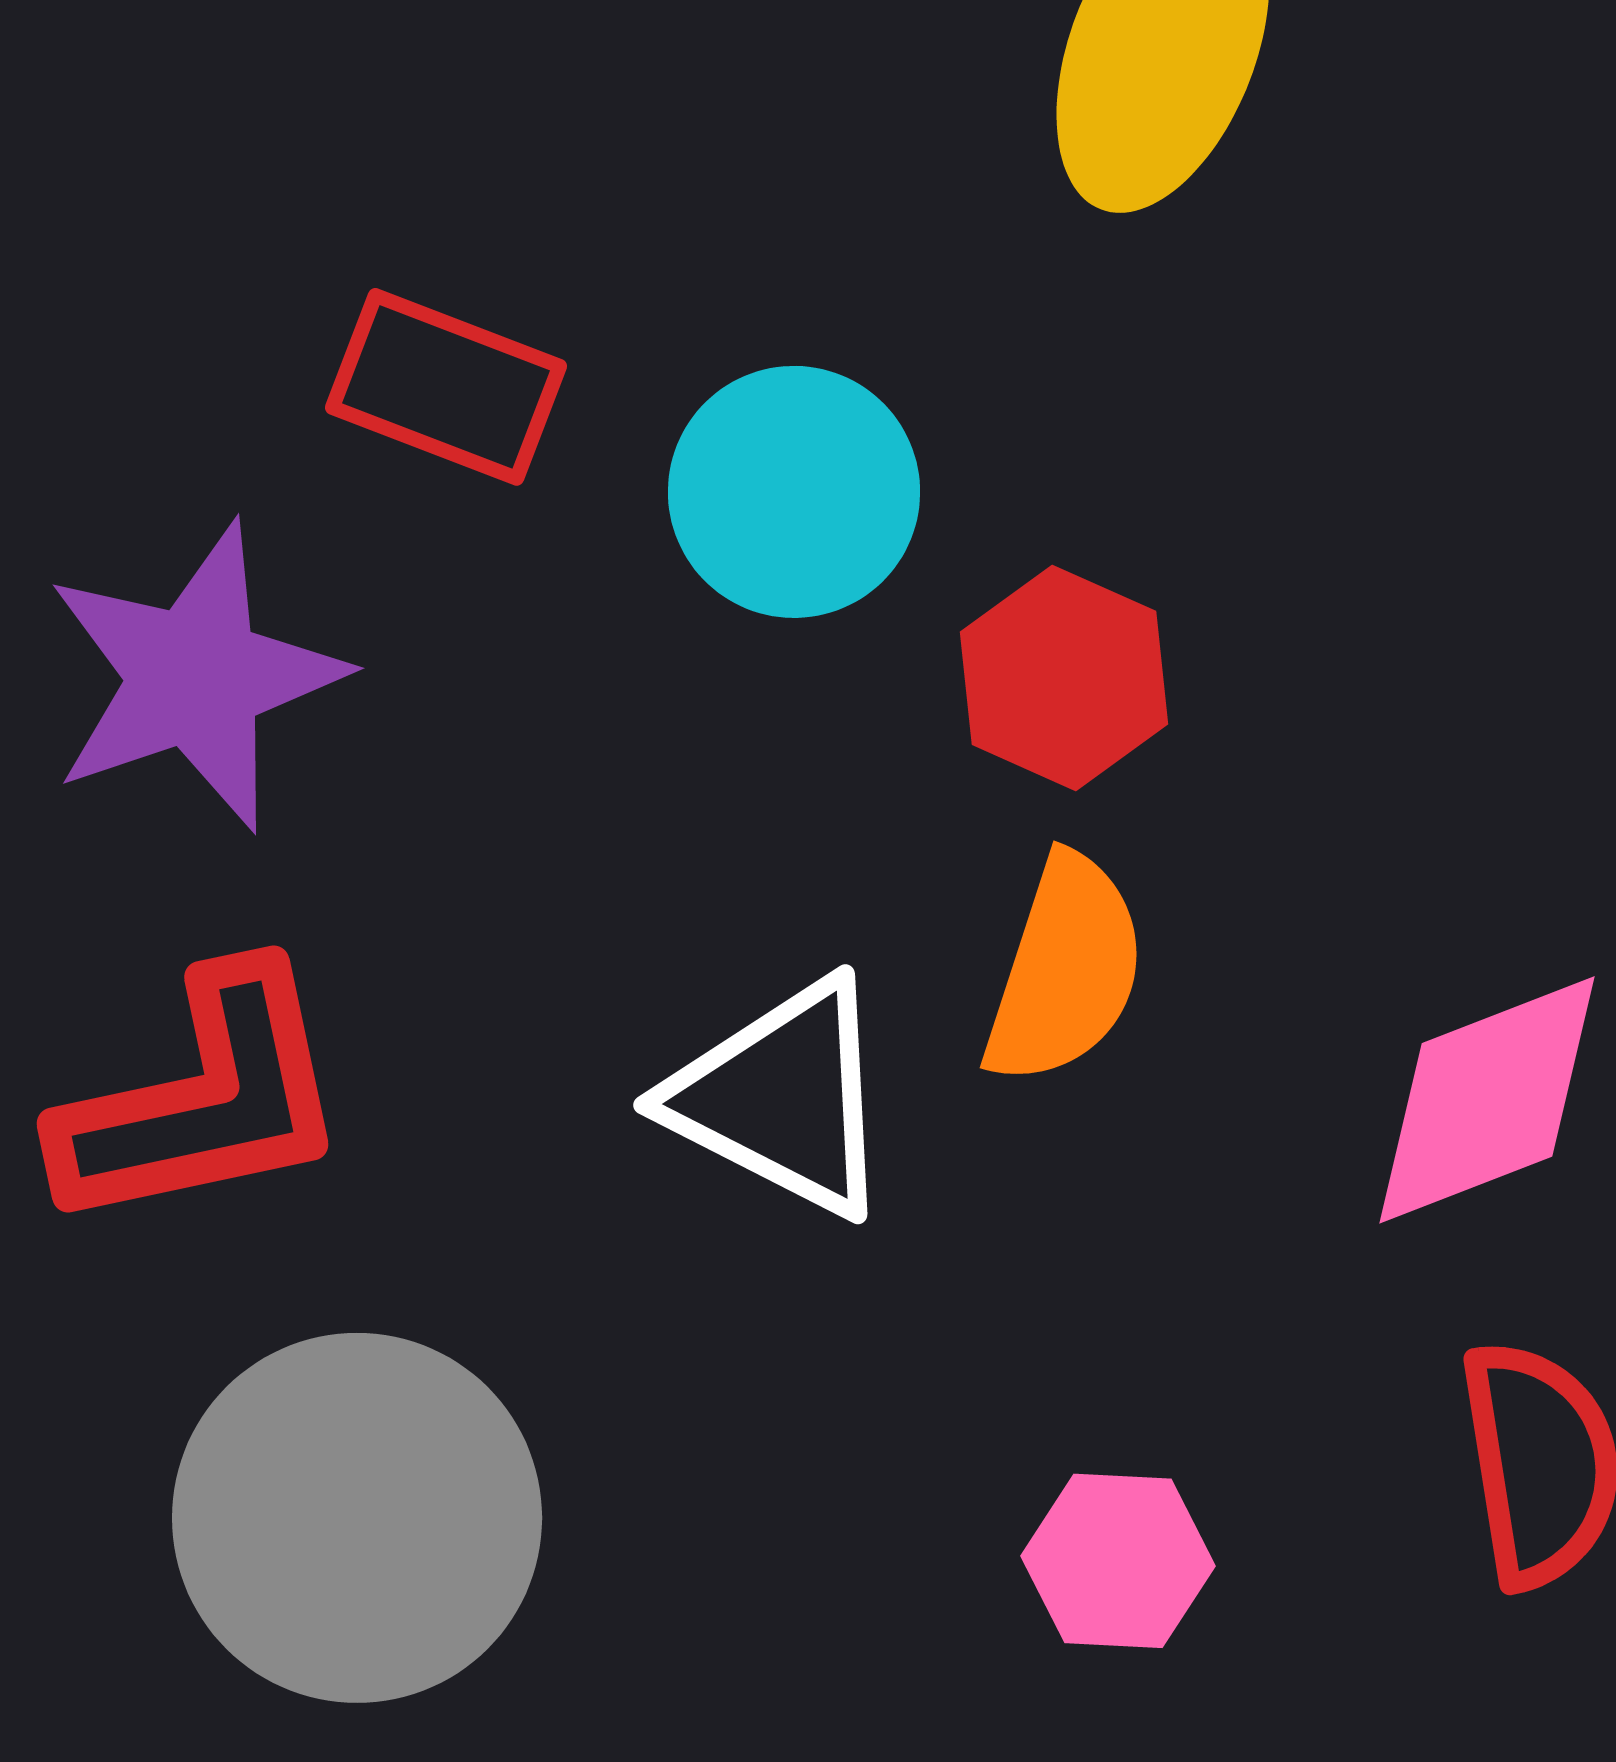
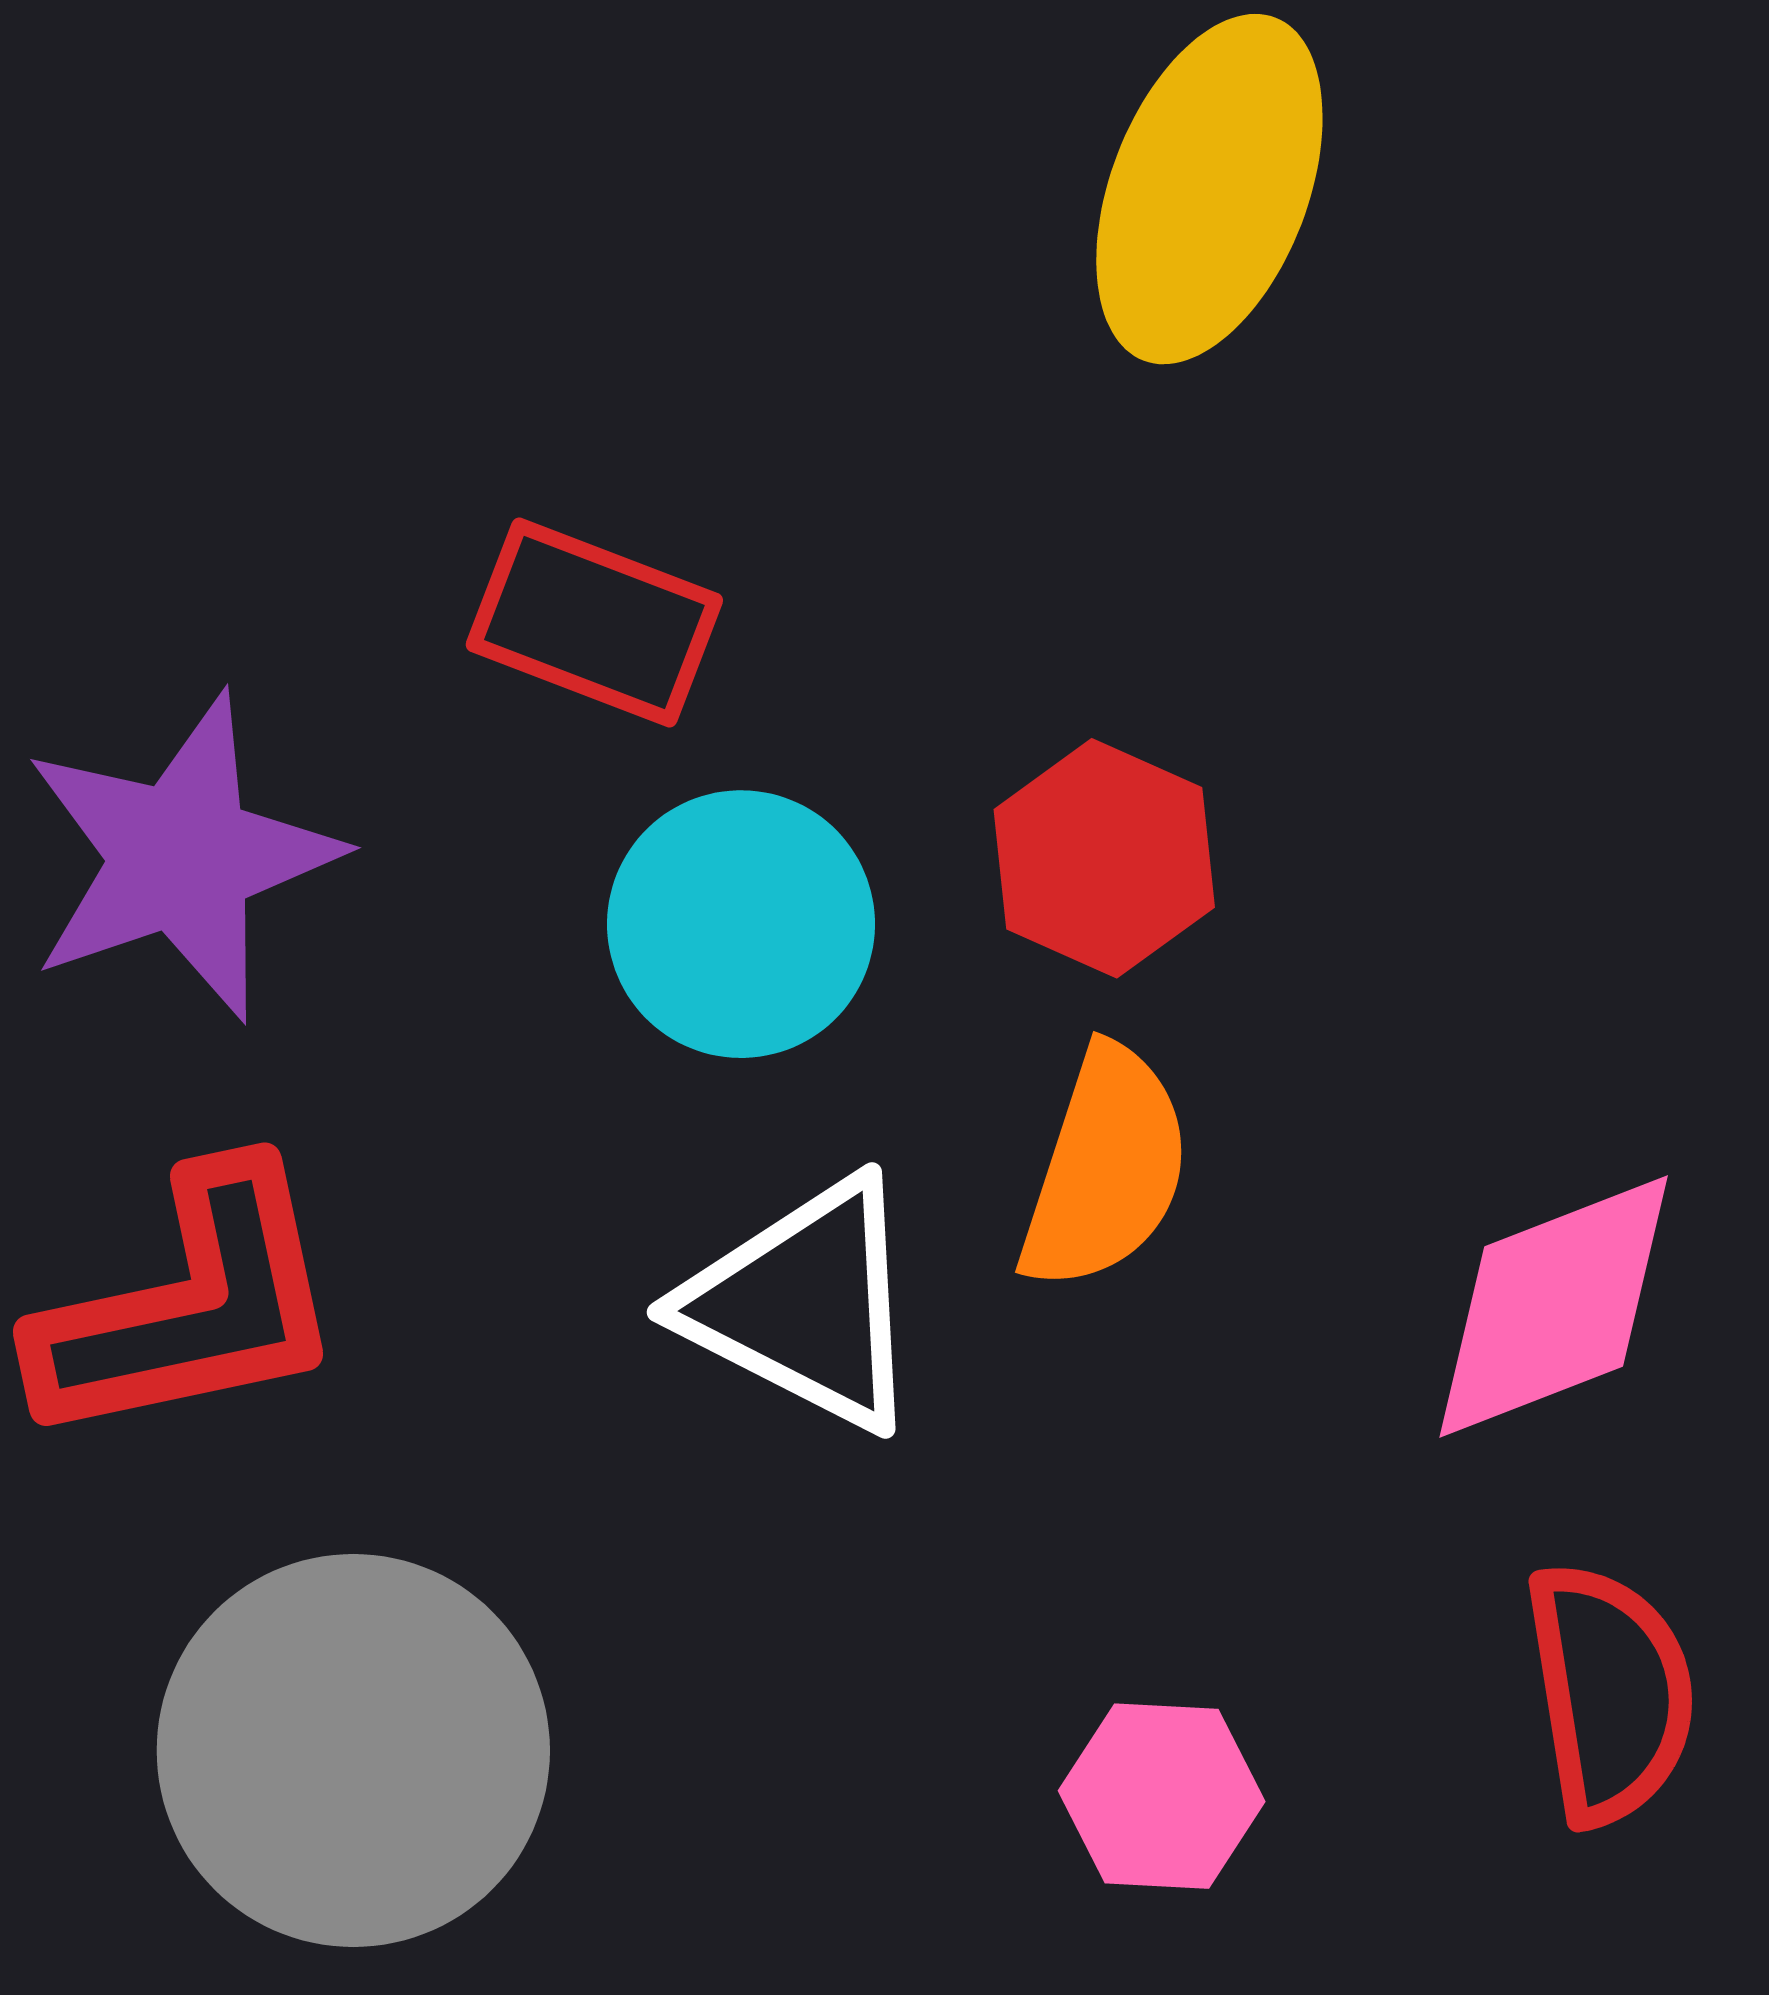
red rectangle: (446, 387) -> (594, 622), moved
cyan circle: (794, 492) -> (741, 924), moved

